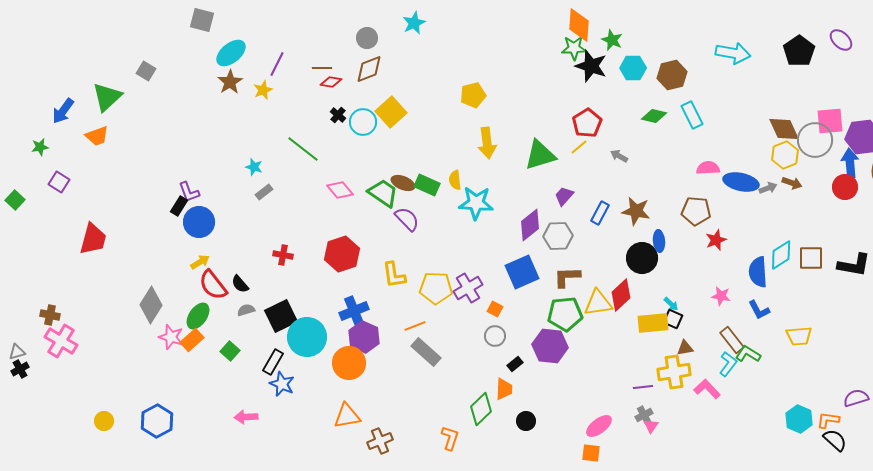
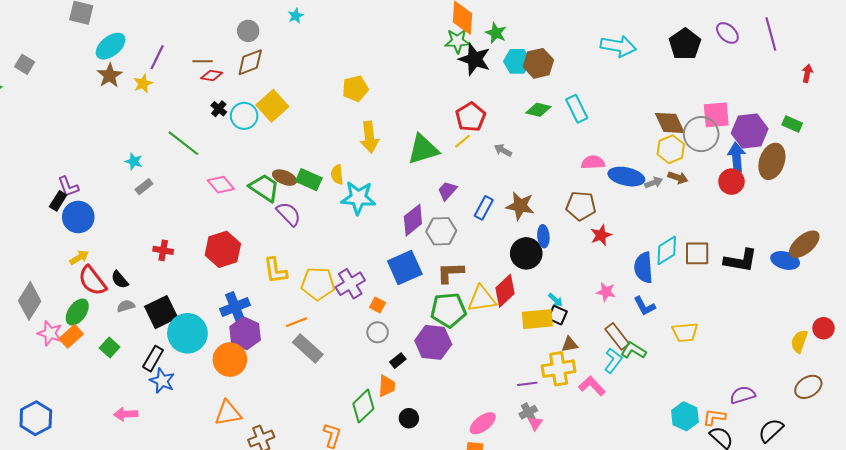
cyan star: (414, 23) -> (296, 16), size x0.7
brown hexagon: (672, 75) -> (538, 63), moved

